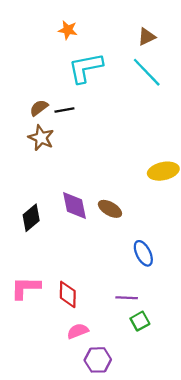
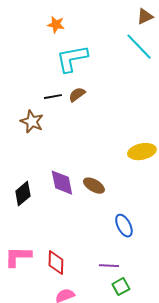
brown triangle: (147, 37) -> (145, 17), moved
cyan line: (147, 72) -> (139, 47), moved
brown semicircle: (39, 108) -> (77, 95), moved

